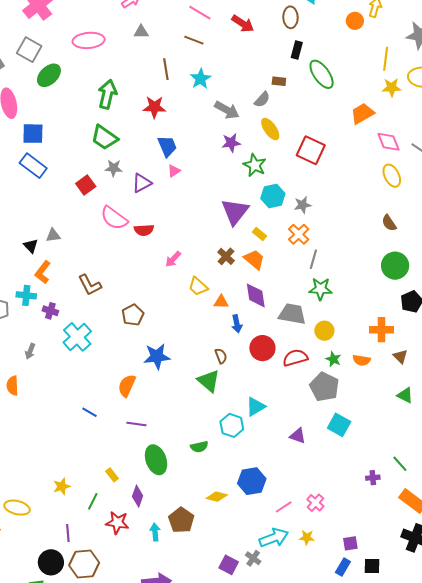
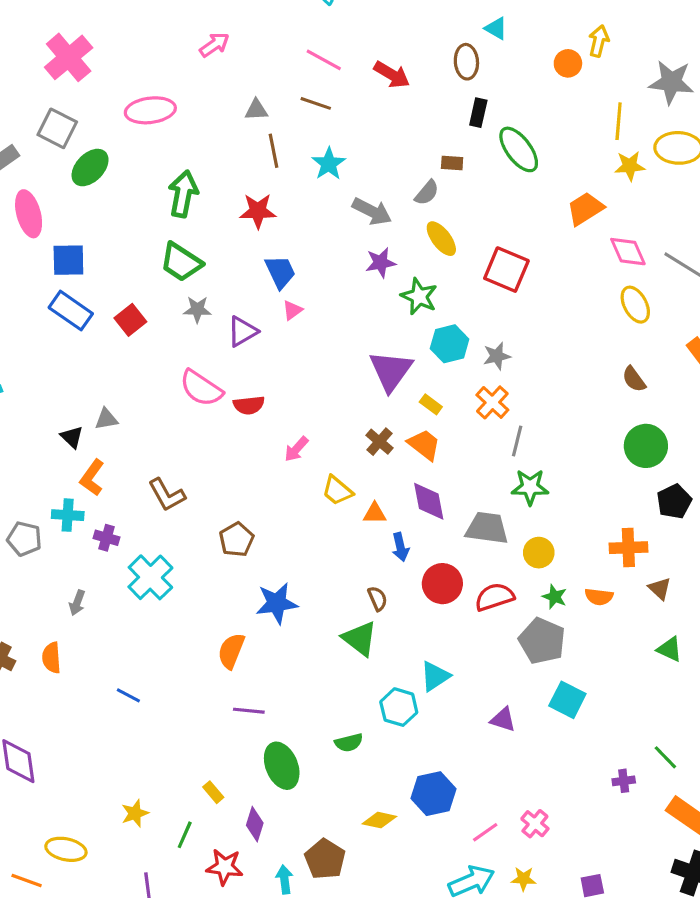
gray triangle: (141, 32) -> (256, 110), moved
red square: (86, 185) -> (130, 320), moved
blue line: (90, 412) -> (128, 695), moved

